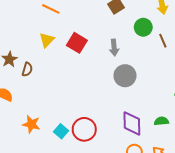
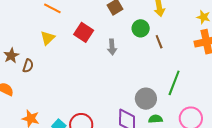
red square: (77, 43) -> (84, 32), moved
gray circle: (125, 76) -> (146, 99), moved

